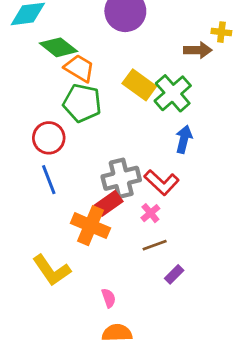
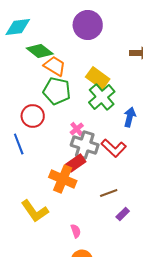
green cross: (173, 93) -> (102, 97), moved
gray cross: (121, 178) -> (85, 145), turned 32
blue line: (49, 180) -> (19, 144), moved
pink cross: (150, 213) -> (77, 129), moved

